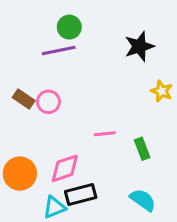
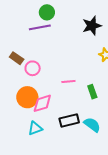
pink circle: (48, 102) -> (33, 68), moved
orange circle: (20, 174) -> (27, 97), moved
black rectangle: (81, 195) -> (69, 121), moved

